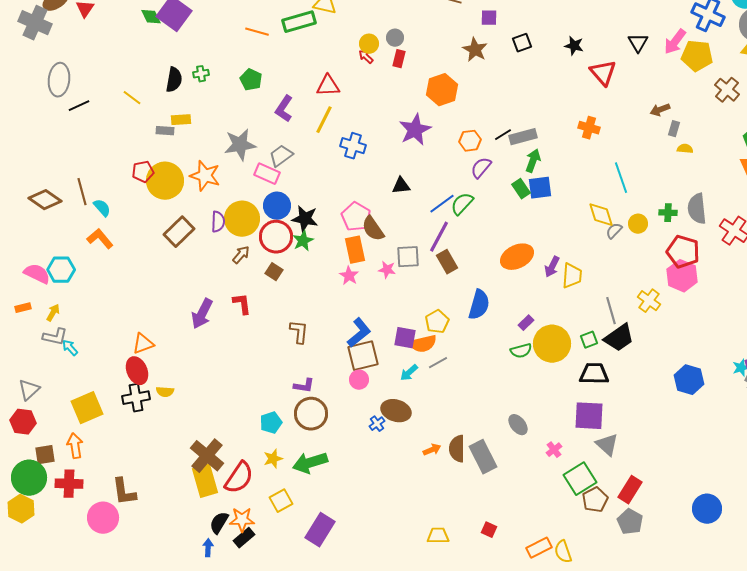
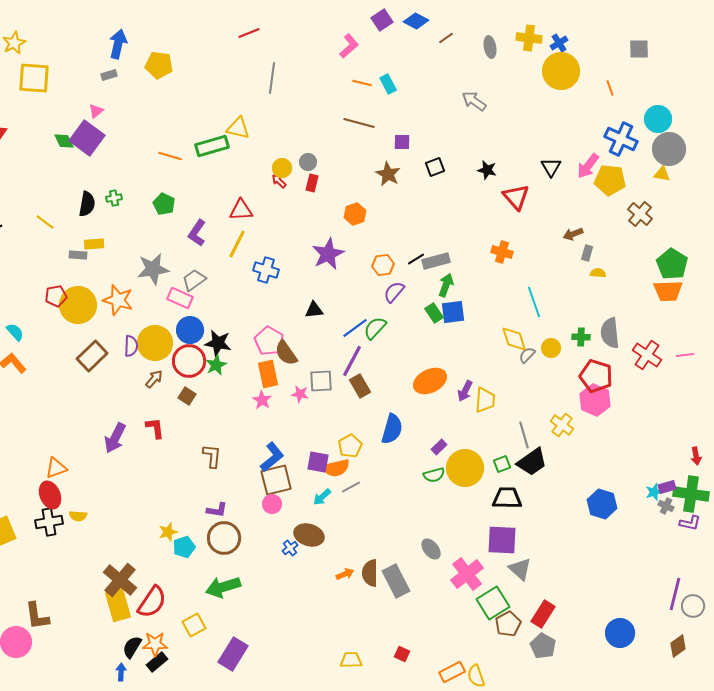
orange hexagon: (442, 90) -> (355, 214), size x0.7
pink cross: (554, 450) -> (467, 574), size x2.0
yellow star: (273, 459) -> (168, 532), moved

